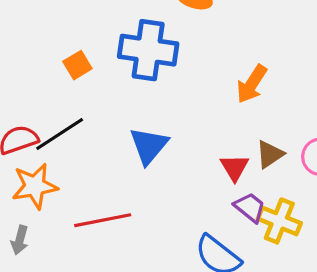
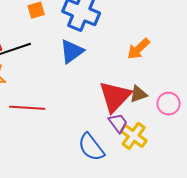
blue triangle: (149, 146) -> (72, 51), moved
red triangle: (234, 167) -> (115, 97), size x1.8

